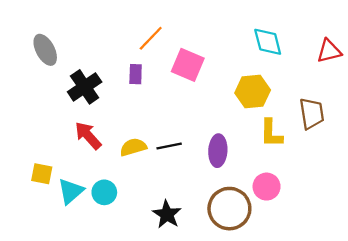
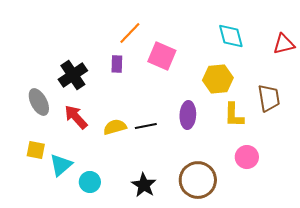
gray ellipse: (45, 50) -> (39, 102), moved
purple ellipse: (218, 151) -> (188, 115), moved
pink circle: (267, 187) -> (247, 157), moved
cyan circle: (104, 192) -> (90, 182), moved

